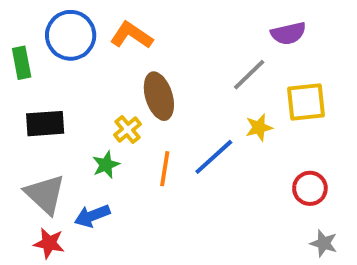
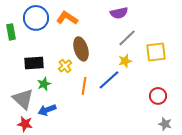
purple semicircle: (288, 33) -> (119, 13), moved
black rectangle: (45, 124) -> (34, 63), moved
yellow star: (259, 128) -> (125, 61), moved
green star: (106, 165) -> (44, 84), moved

